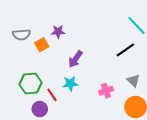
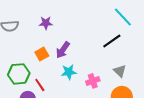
orange square: (42, 45) -> (42, 54), moved
cyan star: (70, 84) -> (69, 72), moved

